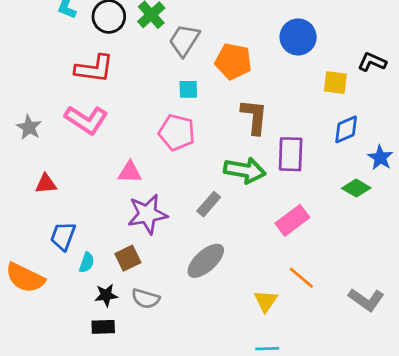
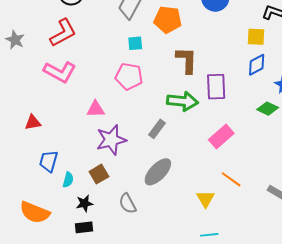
red L-shape: (94, 69) -> (63, 33), turned -32
yellow square: (335, 83) -> (256, 37), moved
gray star: (29, 127) -> (15, 40), moved
orange semicircle: (25, 278) -> (35, 212), moved
gray semicircle: (146, 299) -> (128, 203), moved, turned 50

